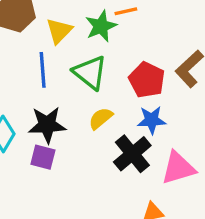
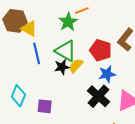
yellow triangle: (59, 31) -> (29, 29), moved, turned -36
yellow semicircle: (101, 118) -> (76, 66), moved
black star: (47, 125) -> (62, 67), moved, size x0.7

